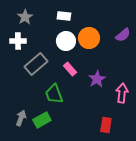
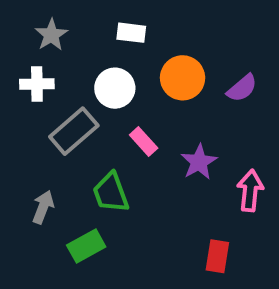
purple semicircle: (123, 35) -> (242, 88), moved
white circle: (66, 41) -> (115, 88), moved
gray arrow: (21, 118) -> (43, 207), moved

